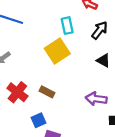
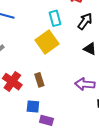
brown rectangle: (47, 92) -> (39, 80), turned 48
blue square: (39, 120) -> (33, 106), turned 32

